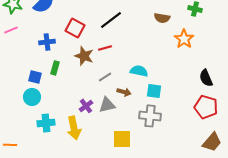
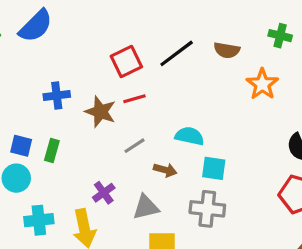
black line: (111, 20) -> (177, 53), moved
red square: (75, 28) -> (126, 62), moved, turned 36
blue cross: (47, 42) -> (57, 96), moved
green rectangle: (55, 68) -> (52, 151), moved
gray triangle: (107, 105) -> (146, 207), moved

